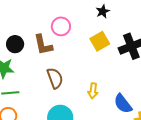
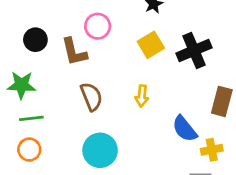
black circle: (15, 44) -> (35, 40), moved
yellow arrow: (93, 91) -> (142, 96), moved

